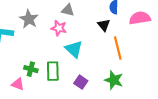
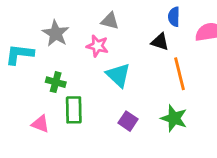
black triangle: (104, 25) -> (160, 42), turned -32
green cross: (31, 69) -> (56, 82), moved
green rectangle: (53, 71) -> (74, 110), moved

